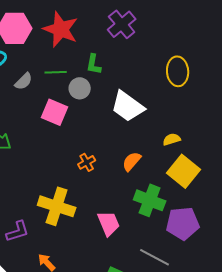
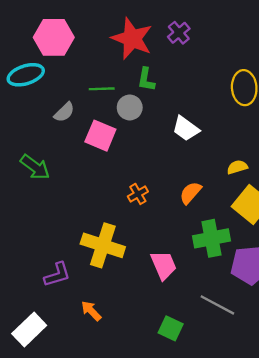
purple cross: (122, 24) -> (179, 33), size x0.7
red star: (61, 29) -> (132, 39), moved
gray semicircle: (24, 81) -> (64, 112), moved
white trapezoid: (128, 106) -> (186, 129), size x0.7
green cross: (150, 200) -> (211, 238), turned -32

